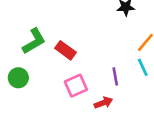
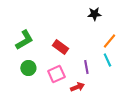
red rectangle: (65, 50) -> (60, 47), moved
green circle: (18, 78) -> (28, 68), moved

